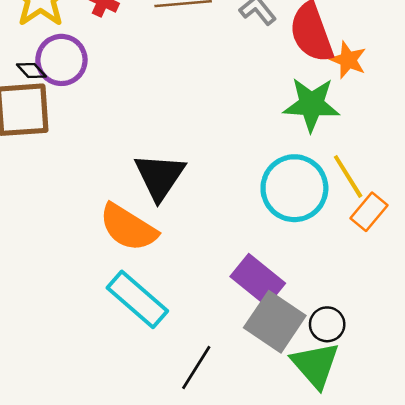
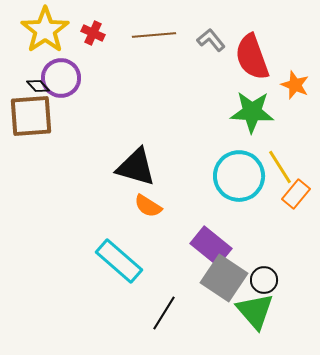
orange star: (348, 60) -> (295, 85), moved
black triangle: (160, 176) -> (136, 167), turned -48
orange semicircle: (128, 227) -> (148, 206), moved, size x0.6

